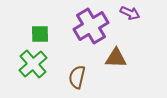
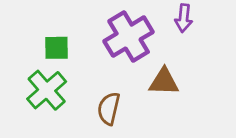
purple arrow: (130, 13) -> (184, 18), turned 72

